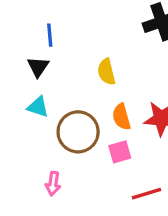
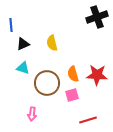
blue line: (50, 35) -> (11, 25), moved
black triangle: (38, 67) -> (23, 44), turned 32
yellow semicircle: (106, 72) -> (52, 43), moved

